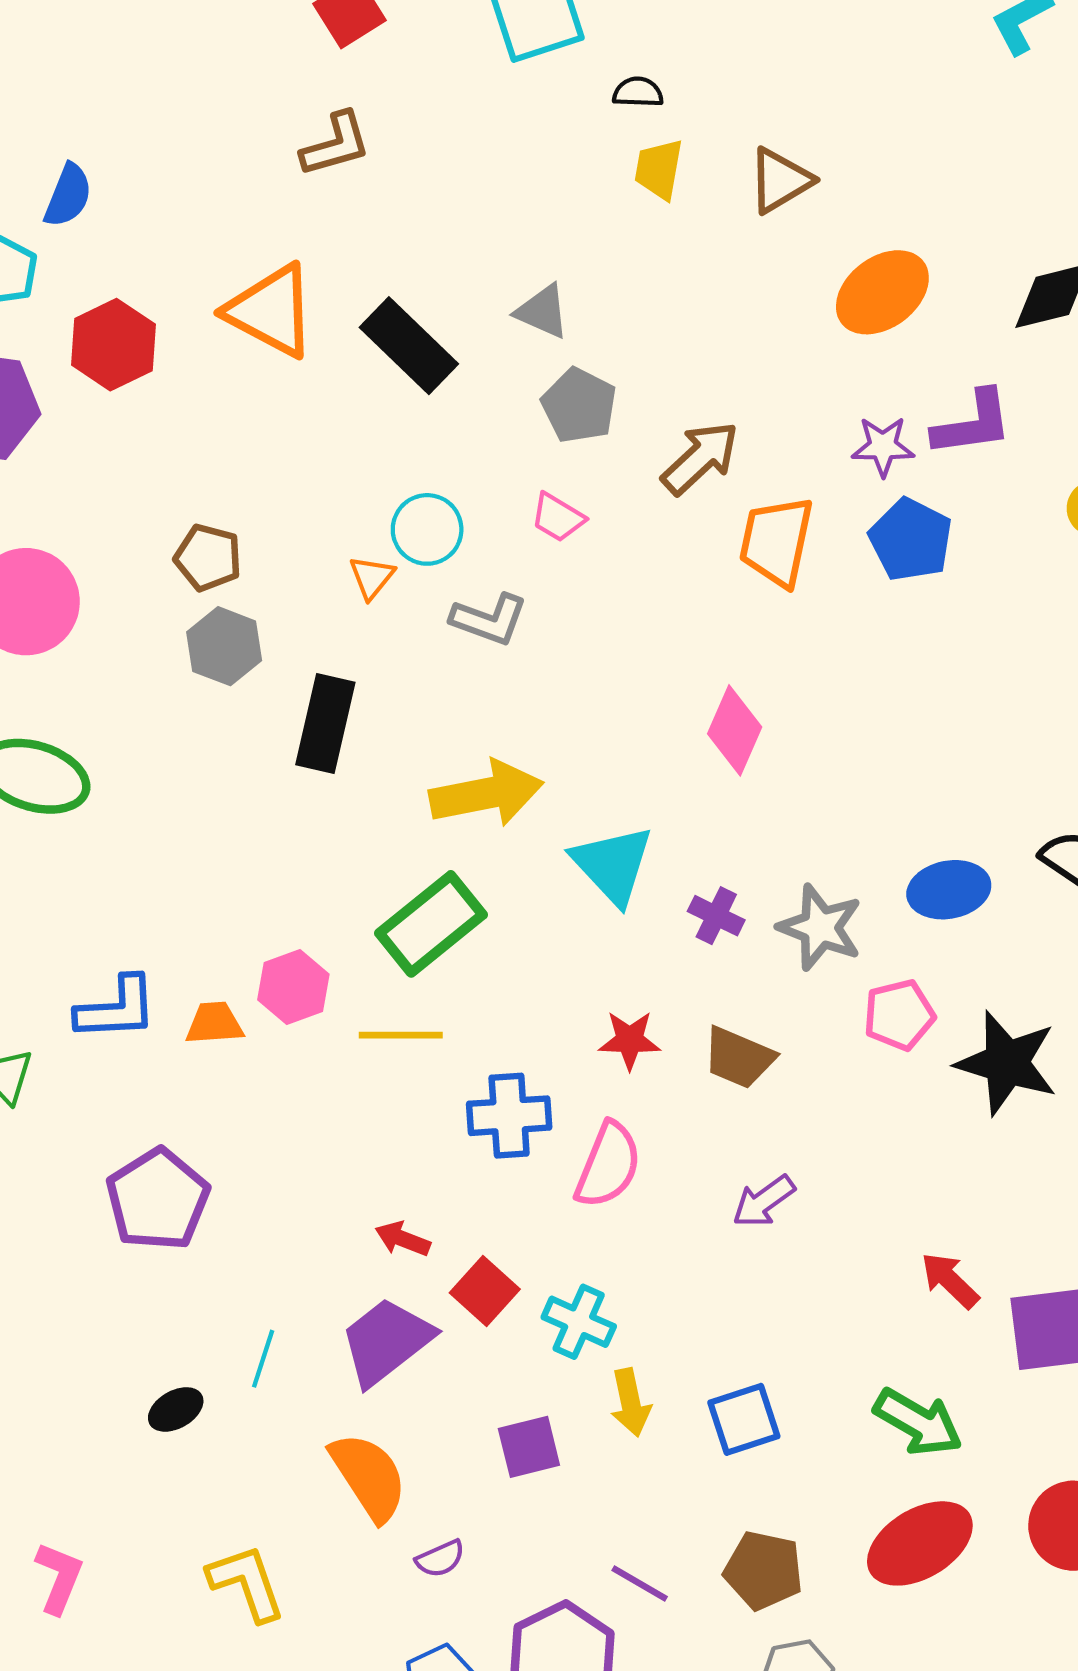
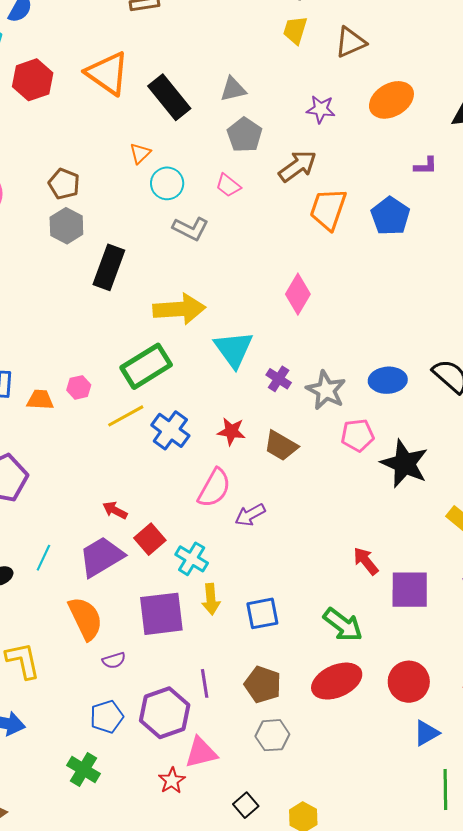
gray triangle: (542, 311) -> (233, 89), turned -44
purple L-shape: (973, 423) -> (426, 166), size x0.6
purple star: (883, 446) -> (321, 109), moved
orange triangle: (372, 577) -> (140, 153), moved
pink hexagon: (293, 987) -> (79, 387), size x0.7
yellow line: (401, 1035) -> (126, 416), turned -36
blue cross: (509, 1116) -> (170, 430), moved, turned 33
purple arrow: (764, 1201) -> (250, 515), moved
purple square: (529, 1447) -> (161, 614), size x1.6
purple line: (640, 1583) -> (205, 683), turned 44

